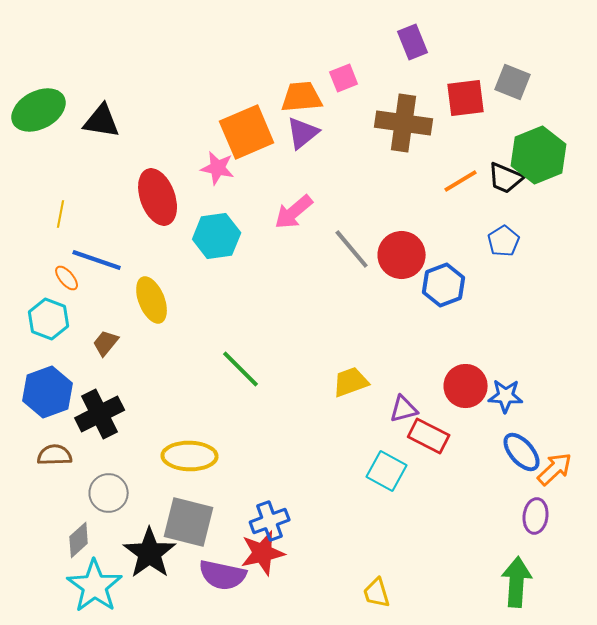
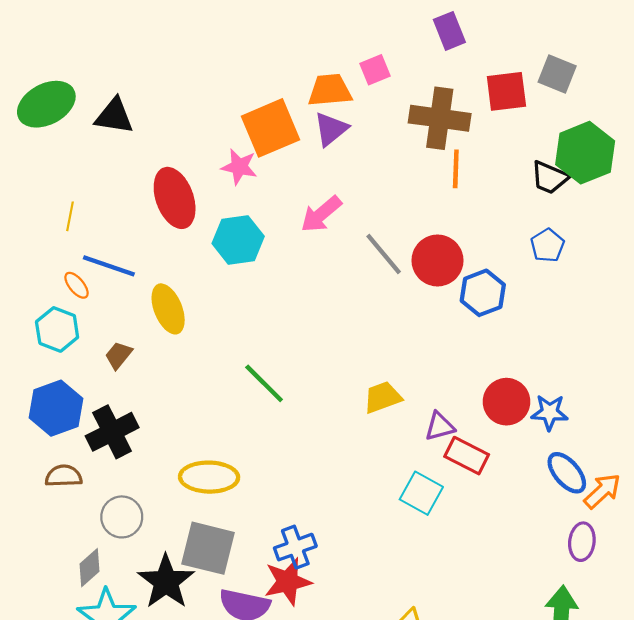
orange line: (461, 181) -> (456, 169), moved, turned -57

